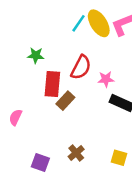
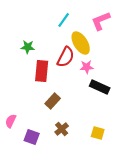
yellow ellipse: (99, 23) -> (81, 43), moved
brown rectangle: (65, 101) -> (53, 101), moved
pink semicircle: (15, 117) -> (11, 121), moved

